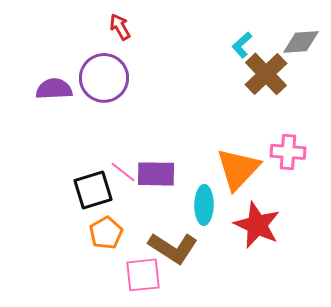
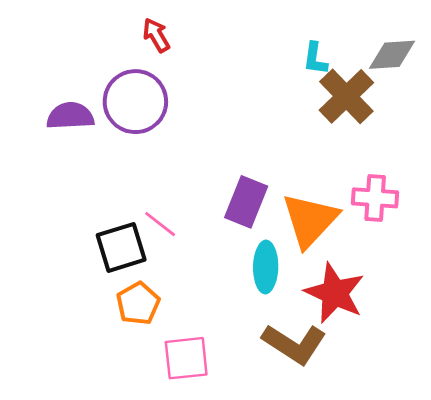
cyan L-shape: (242, 45) -> (315, 59), turned -40
purple rectangle: (156, 174) -> (246, 202), moved, turned -69
brown L-shape: (173, 248) -> (294, 344), moved

